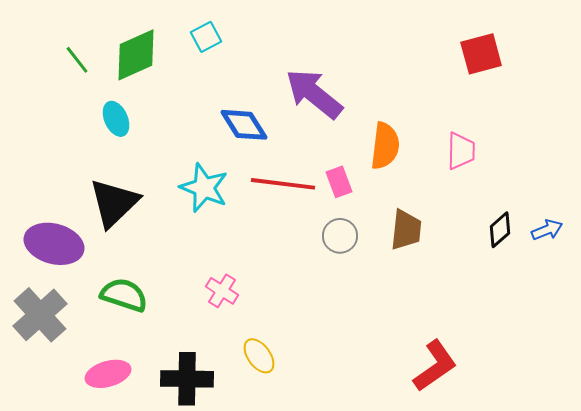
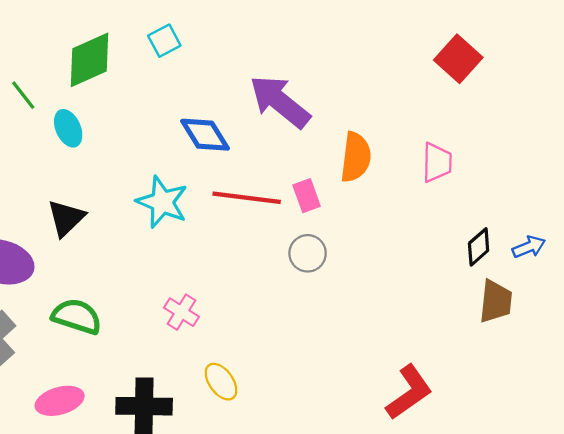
red square: (481, 54) -> (458, 59), turned -33
green line: (77, 60) -> (23, 95), moved
black triangle: (114, 203) -> (66, 218), size x0.7
brown trapezoid: (406, 230) -> (496, 301), moved

